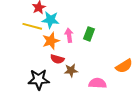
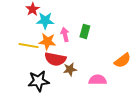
yellow line: (32, 26) -> (29, 46), moved
orange star: (51, 41) -> (47, 42), turned 30
red semicircle: (57, 59) -> (55, 59), size x1.5

